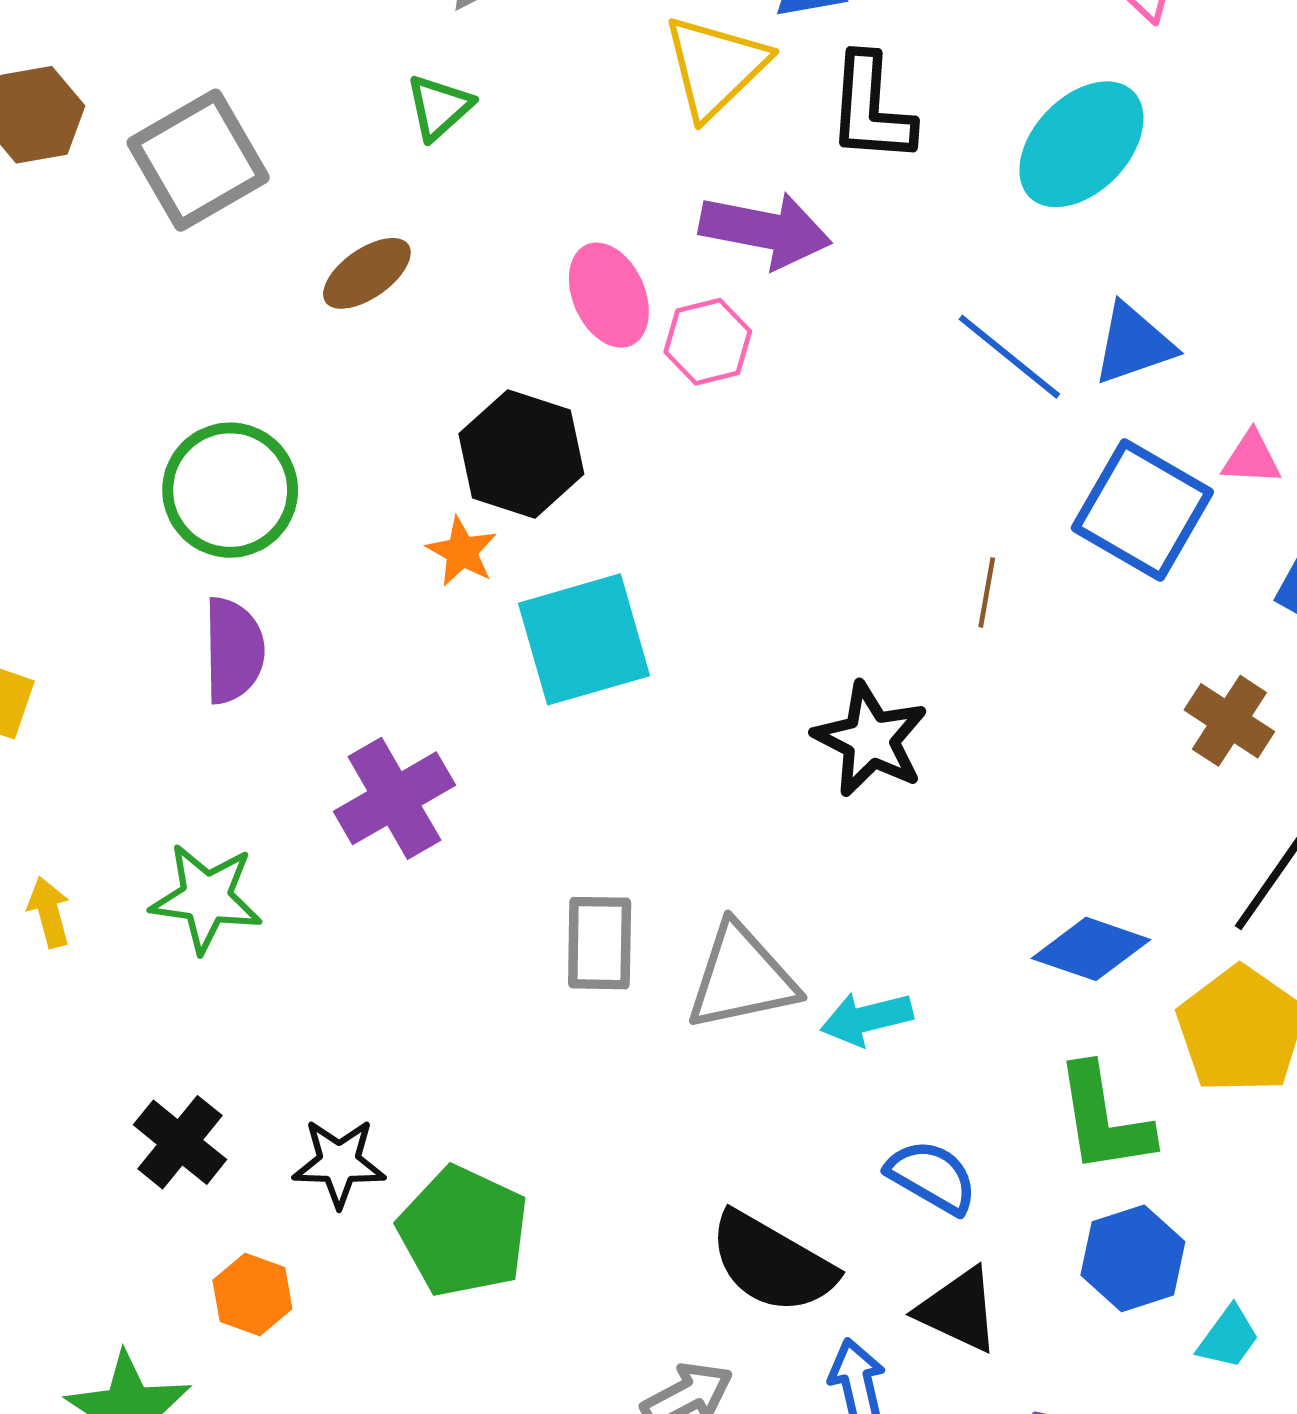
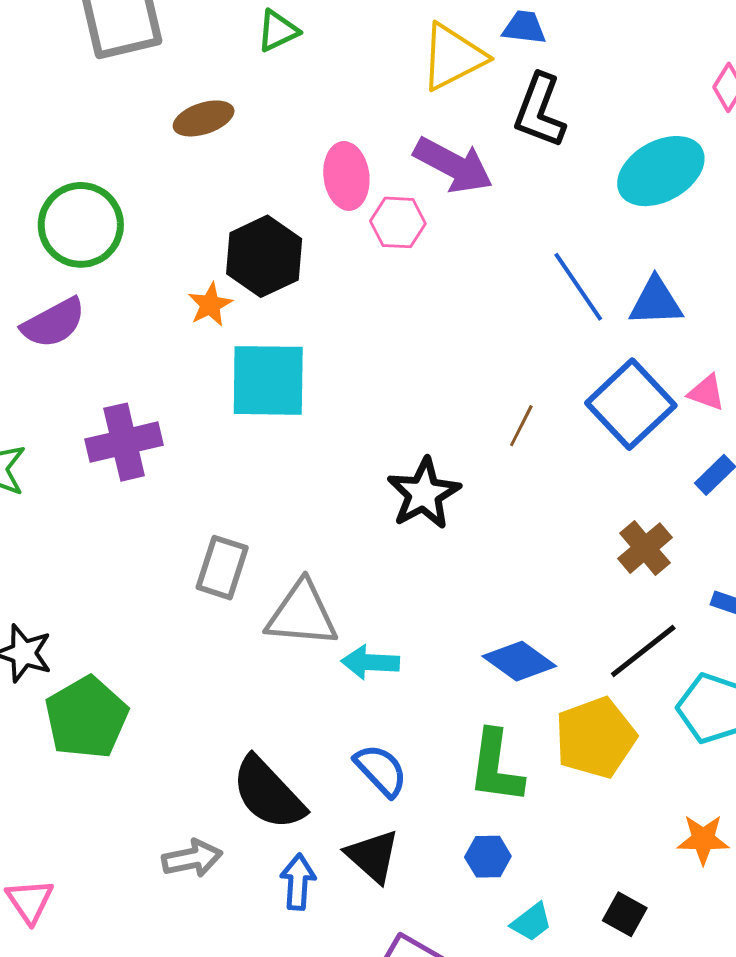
purple semicircle: (234, 650) -> (53, 323), turned 46
blue hexagon: (1133, 1258) -> (488, 857), size x0.7

